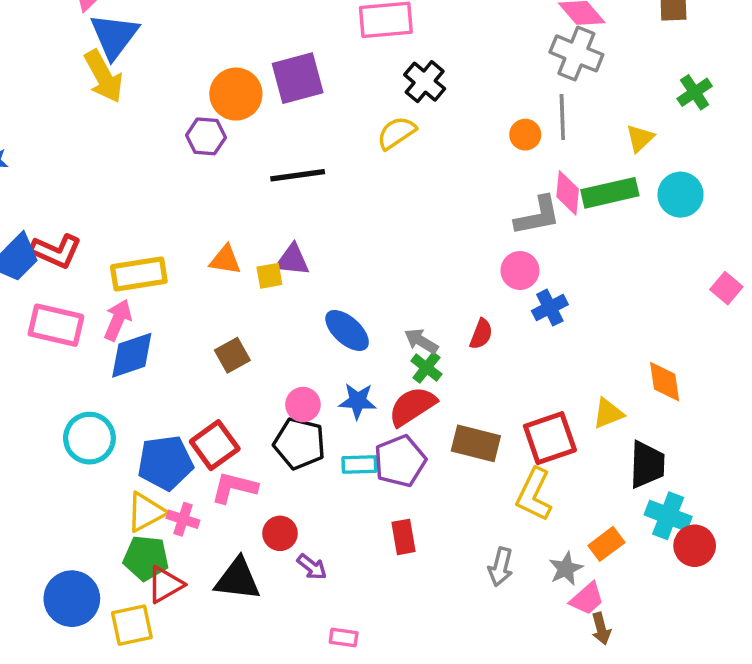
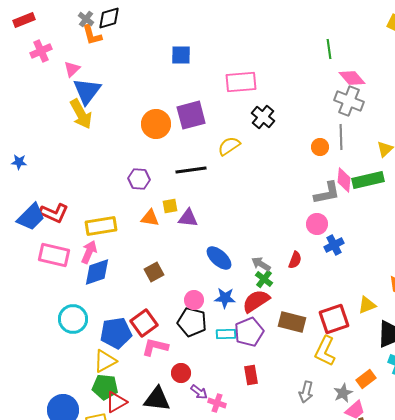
yellow semicircle: (396, 133) -> (229, 146), moved
purple hexagon: (206, 136) -> (139, 179), moved
yellow square: (269, 276) -> (170, 206), moved
pink cross: (183, 519) -> (217, 403), moved

